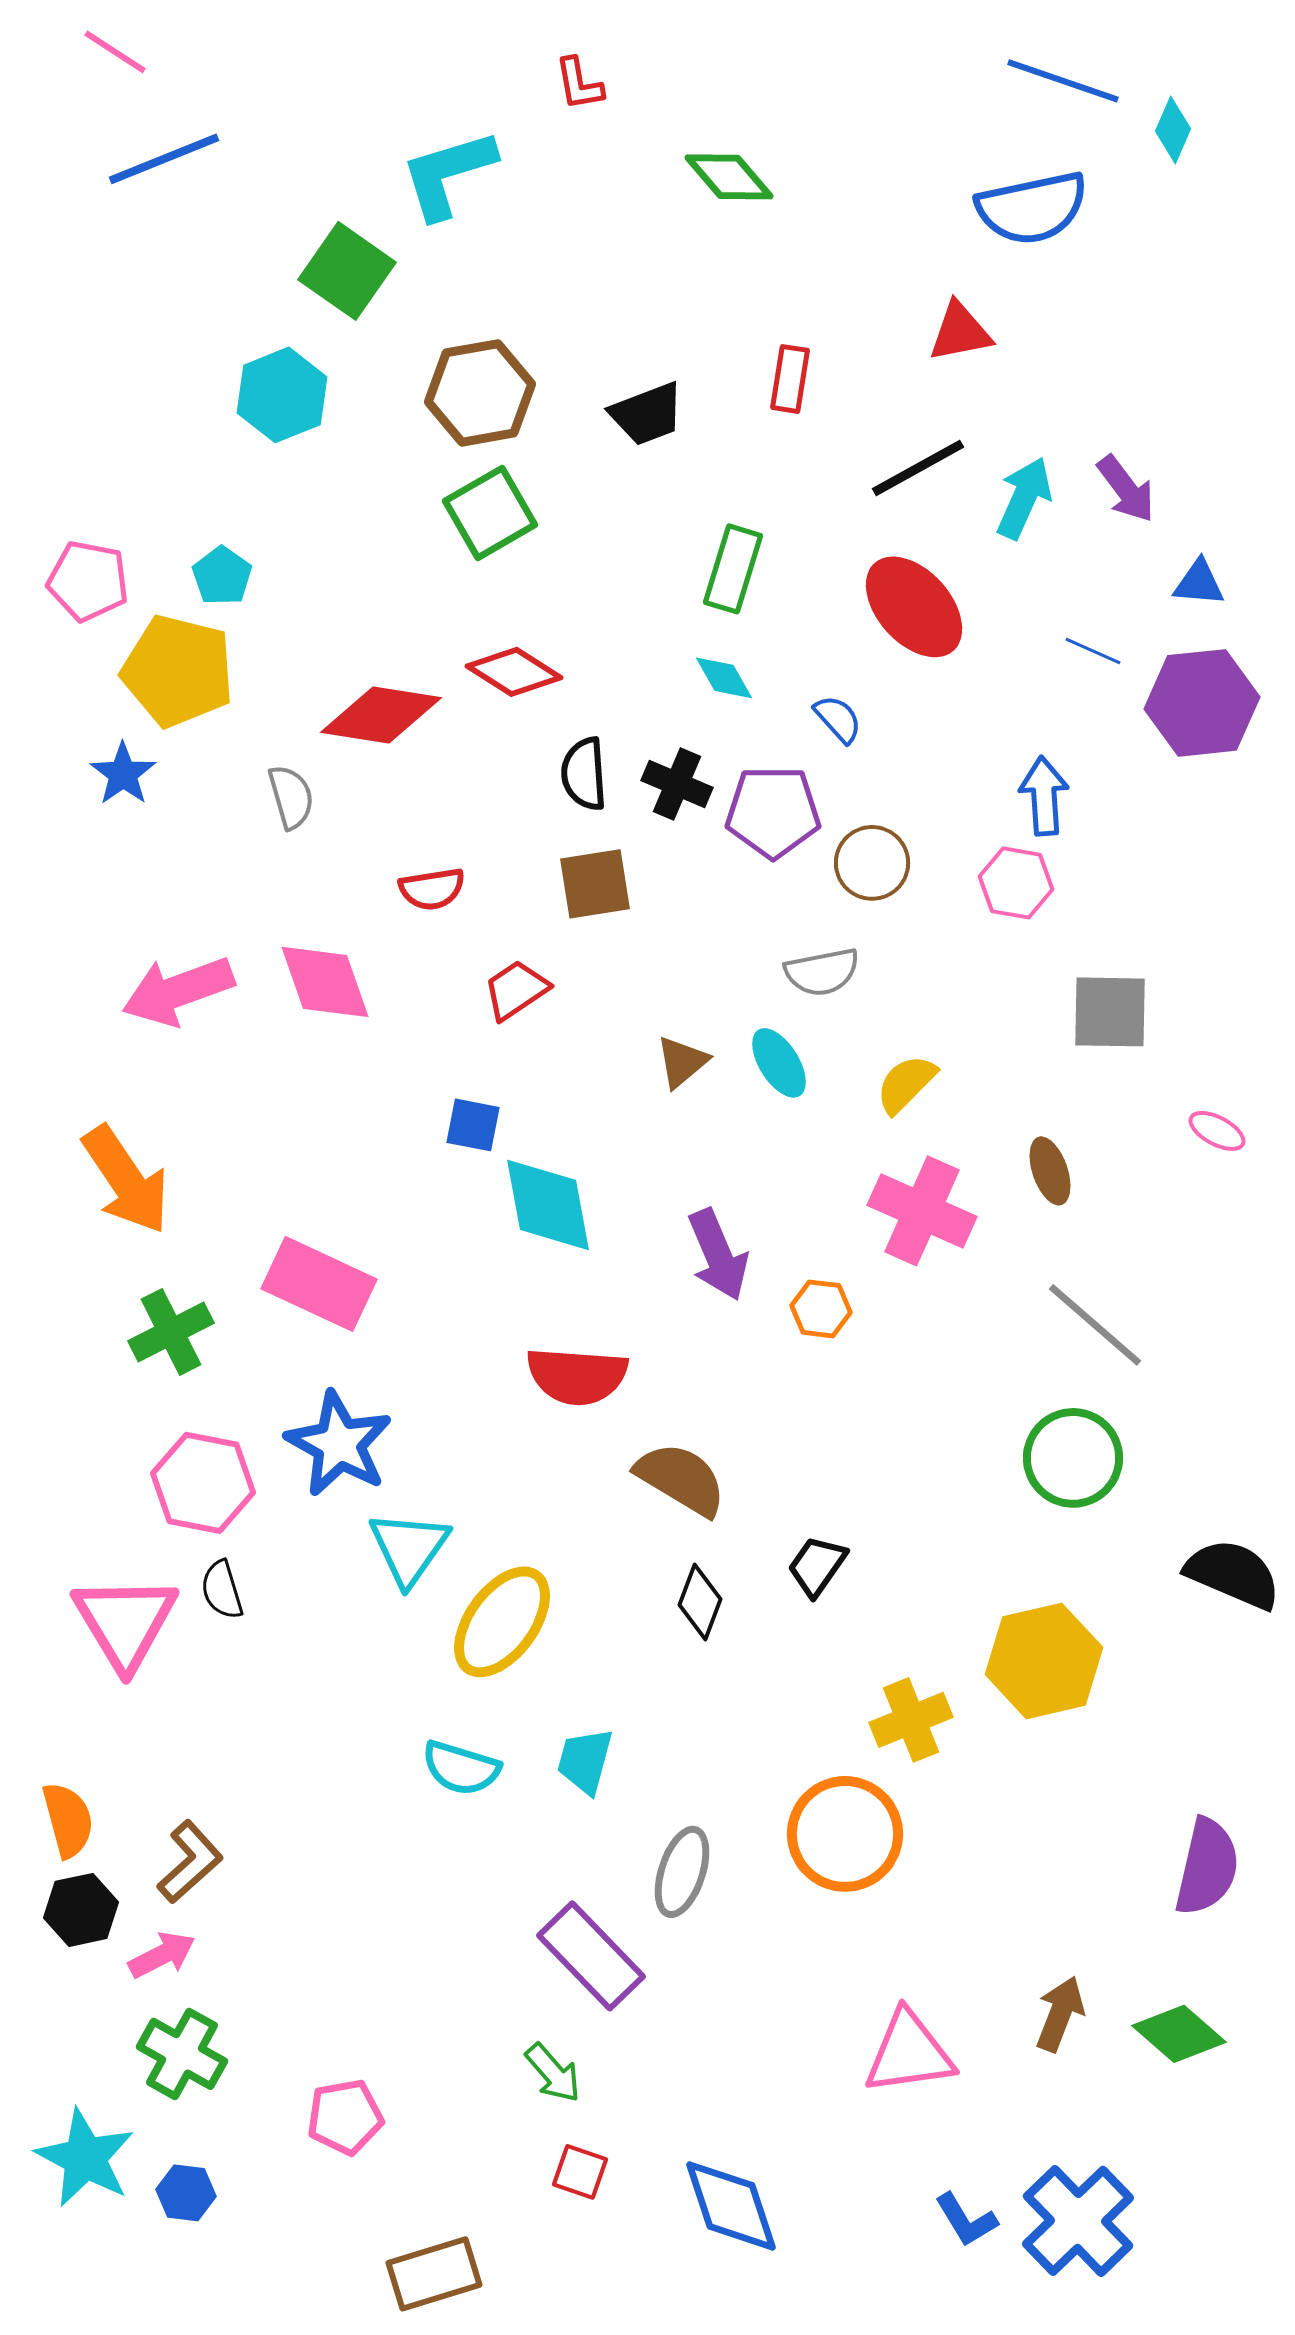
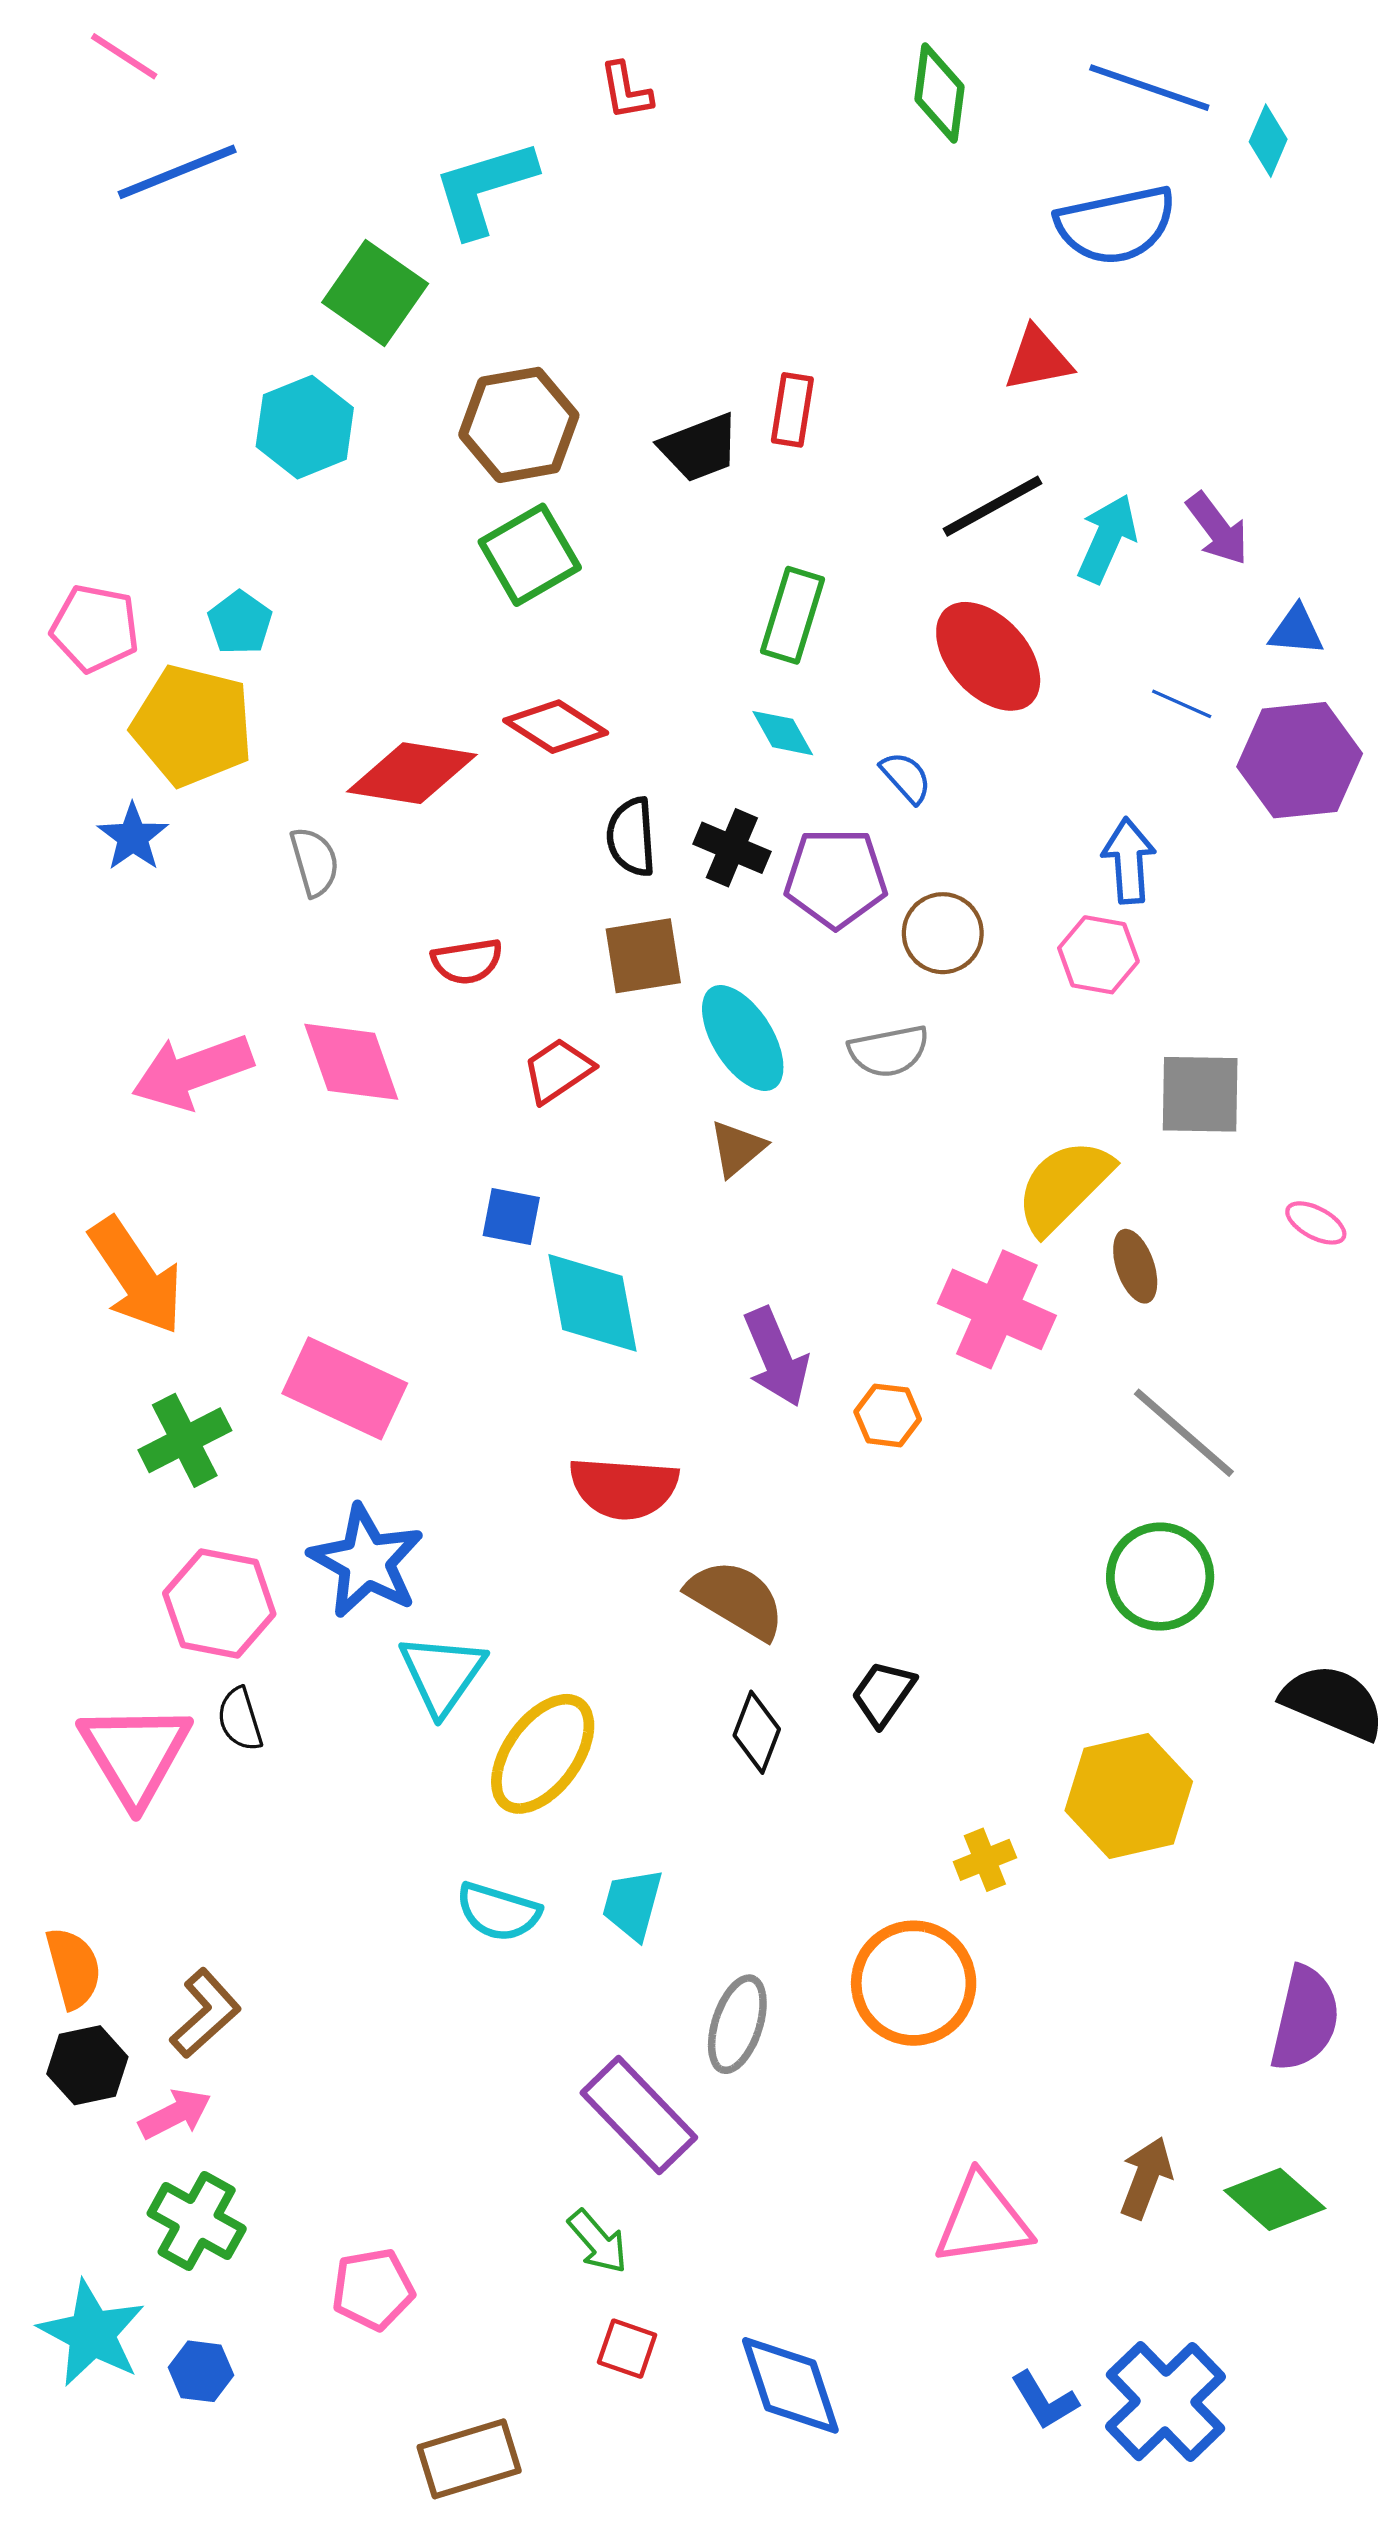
green diamond: (729, 177) -> (940, 93), moved, turned 48
red rectangle: (790, 379) -> (792, 410), moved
cyan ellipse: (779, 1063) -> (743, 1038), moved, size x1.4
yellow semicircle: (906, 1084) -> (1064, 1186), moved, size x1.5
yellow cross: (911, 1720) -> (985, 1860), size x0.7

